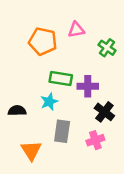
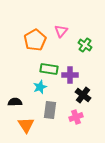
pink triangle: (76, 30) -> (61, 31), turned -40
orange pentagon: (43, 41) -> (35, 40), turned 30
black semicircle: (17, 111) -> (15, 102), moved

